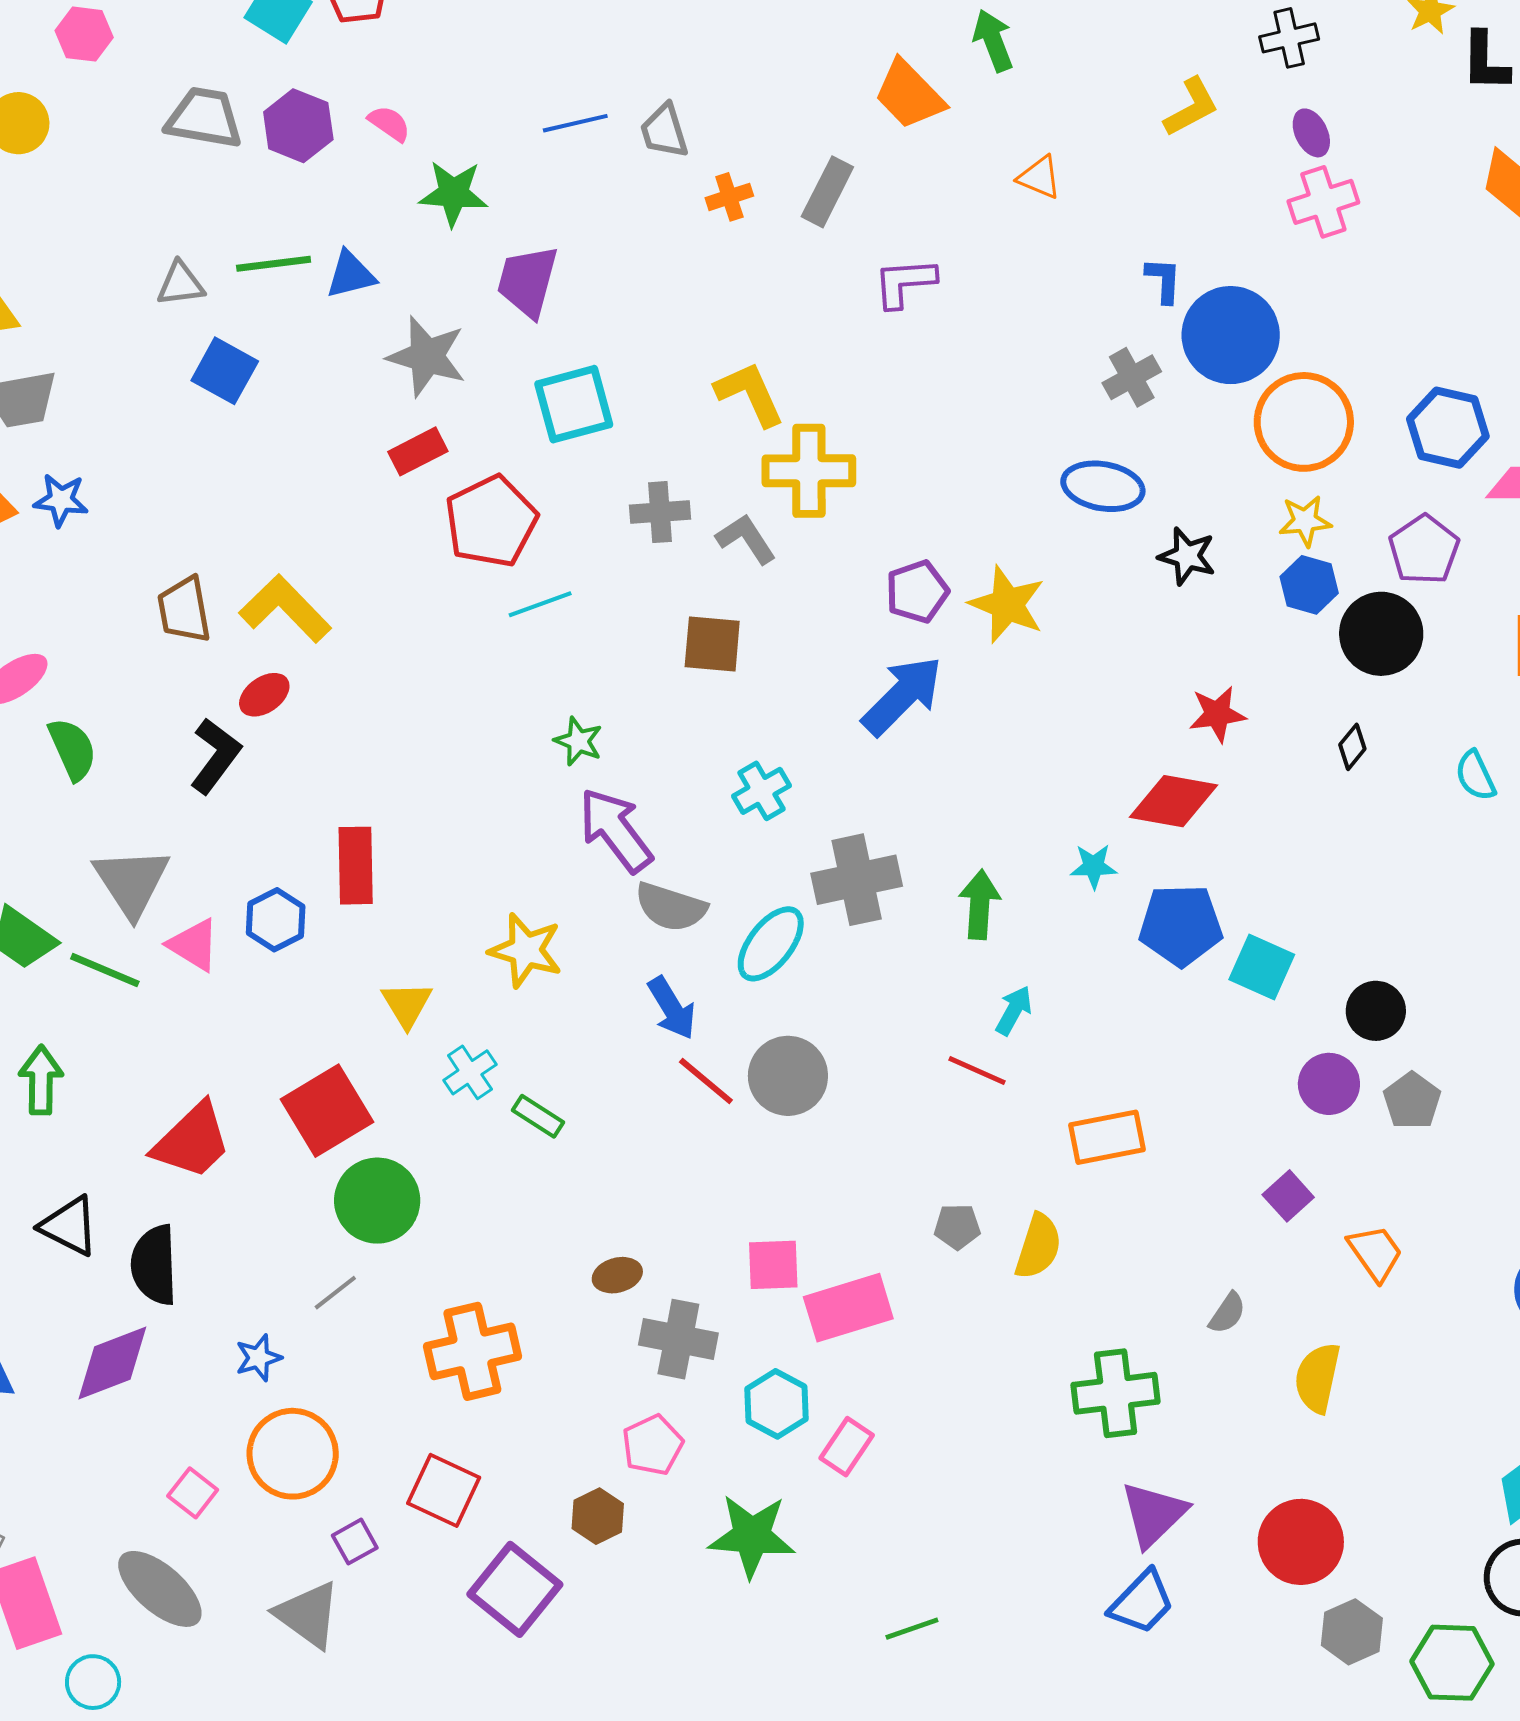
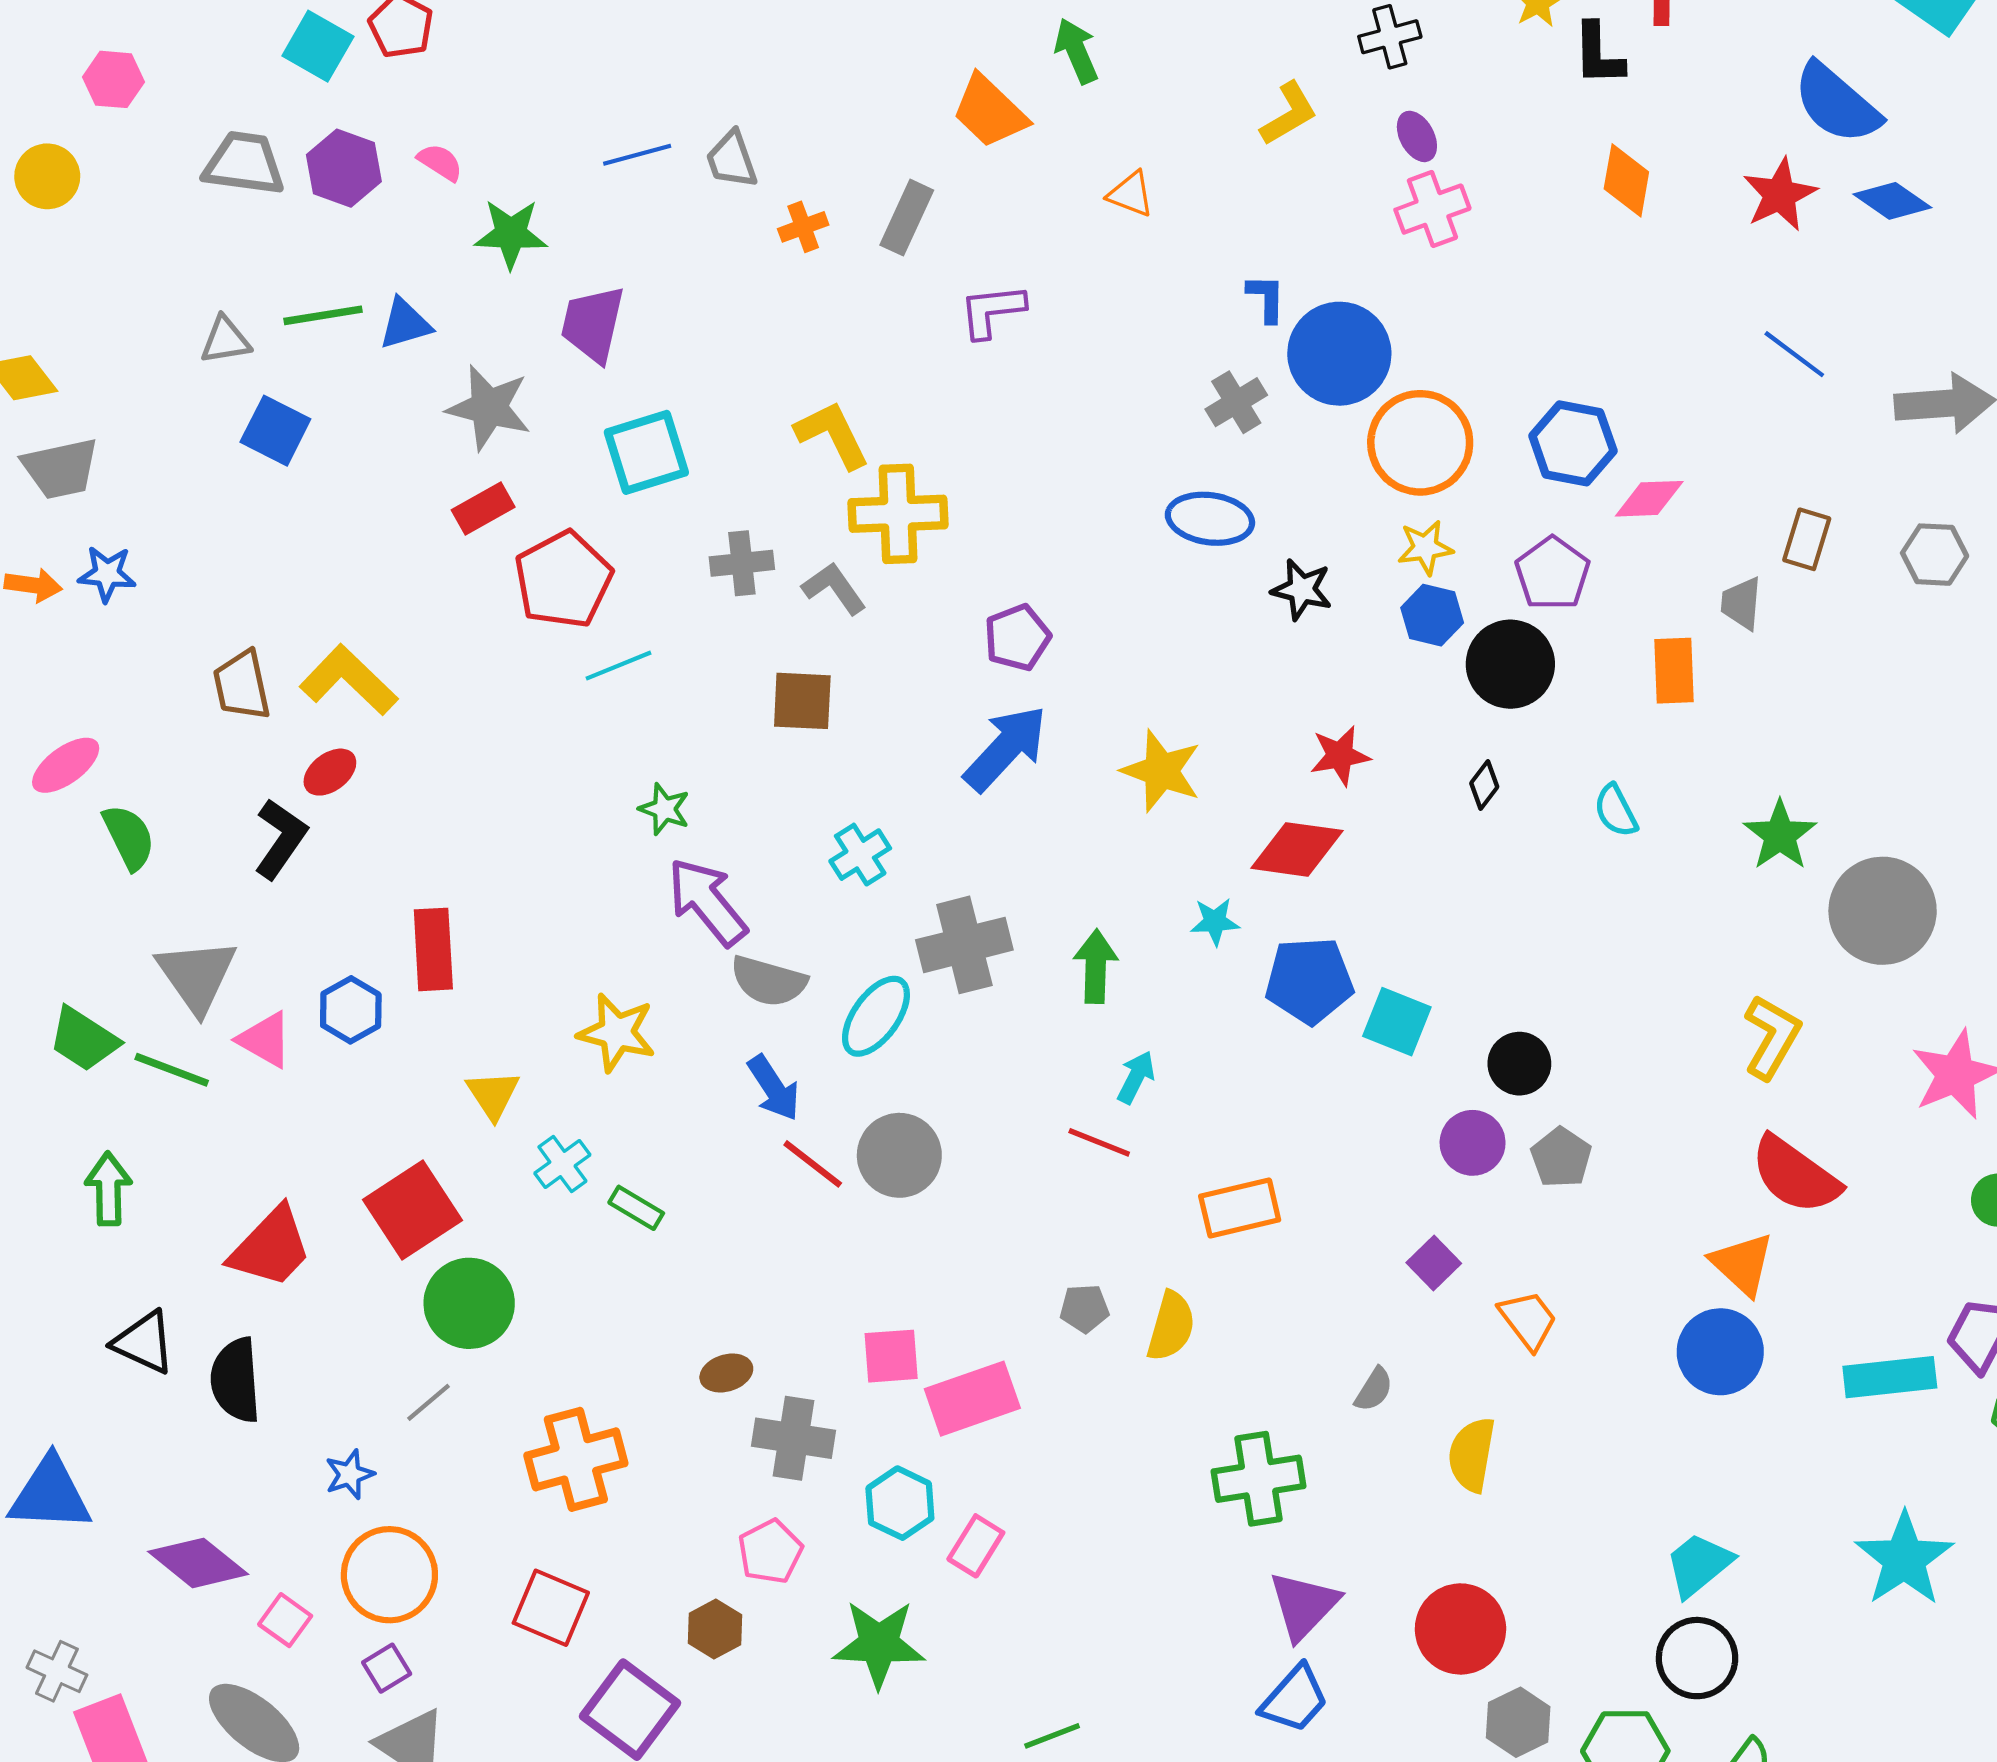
yellow star: (1007, 604) -> (1161, 771), moved
purple diamond: (112, 1363) -> (198, 1563), moved, turned 62
purple square: (355, 1542) -> (387, 1668), moved

